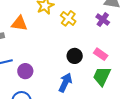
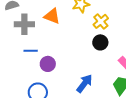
black circle: (75, 56) -> (100, 42), moved

